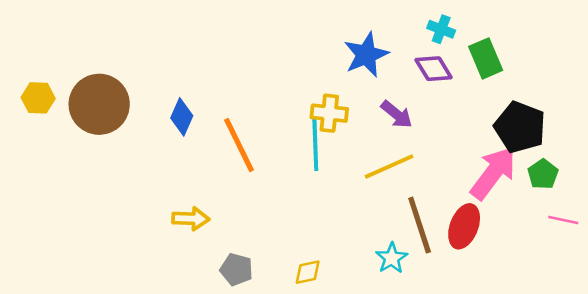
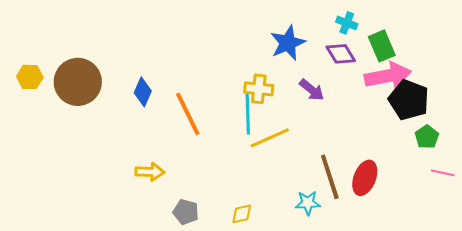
yellow line: (389, 167) -> (270, 138), moved
pink arrow: (493, 173) -> (388, 76), moved, turned 42
cyan star: (392, 258) -> (308, 203), turned 30

